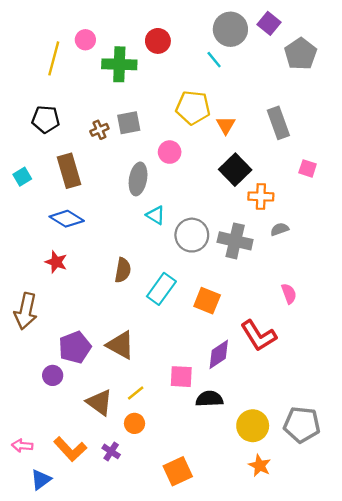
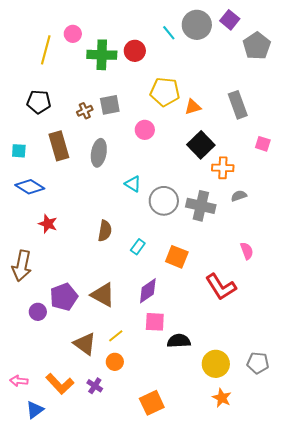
red circle: (158, 41) -> (135, 51), moved
cyan line: (214, 60) -> (169, 33), moved
orange triangle: (226, 125) -> (193, 107), turned 42
cyan square: (22, 177) -> (19, 151), turned 35
gray ellipse: (138, 179) -> (99, 153), moved
blue diamond: (67, 219) -> (30, 187), moved
cyan rectangle: (161, 289) -> (138, 247), size x0.6
purple diamond: (219, 354) -> (148, 291), moved
purple circle: (53, 375) -> (38, 312), moved
gray pentagon: (302, 425) -> (258, 363), size x0.7

